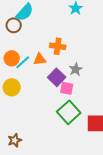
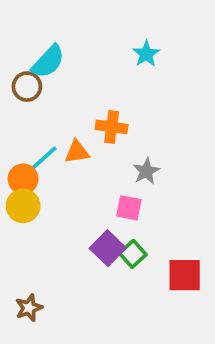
orange circle: (12, 58) -> (23, 179), moved
purple square: (57, 77) -> (108, 248), moved
green square: (69, 112) -> (133, 254), size x0.6

